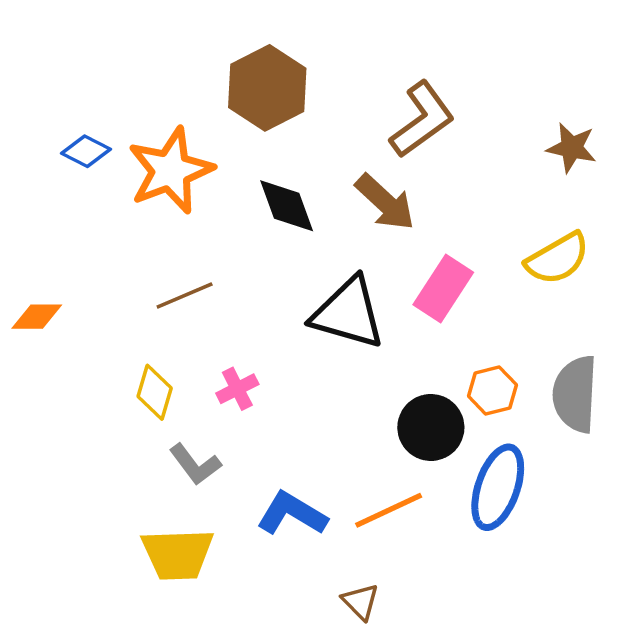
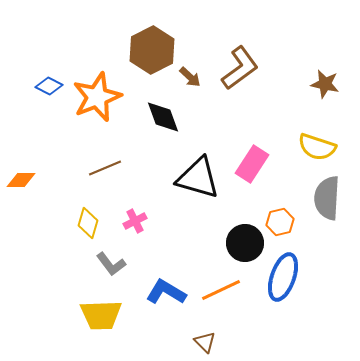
brown arrow: (385, 202) -> (190, 77), moved, size x0.6
yellow semicircle: (558, 259) -> (317, 147), turned 48
gray semicircle: (575, 394) -> (327, 198), moved

